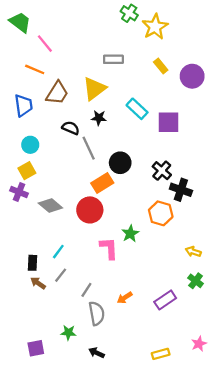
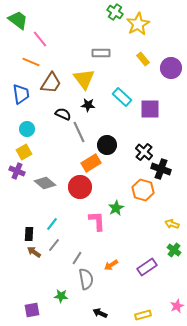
yellow triangle: (94, 89) -> (84, 79), turned -30
black arrow: (97, 353) -> (100, 313), moved

